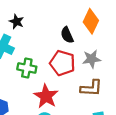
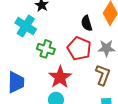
brown L-shape: (91, 88) -> (103, 75), turned -80

